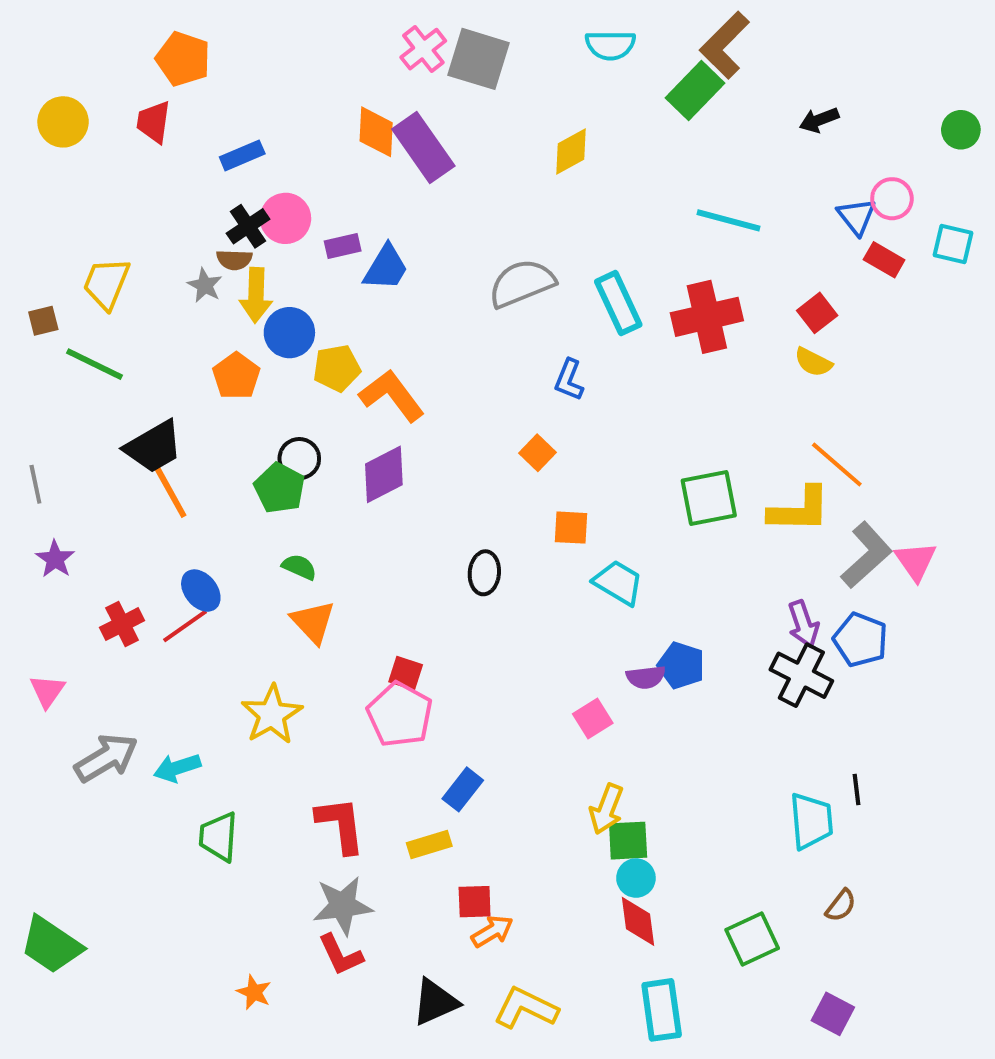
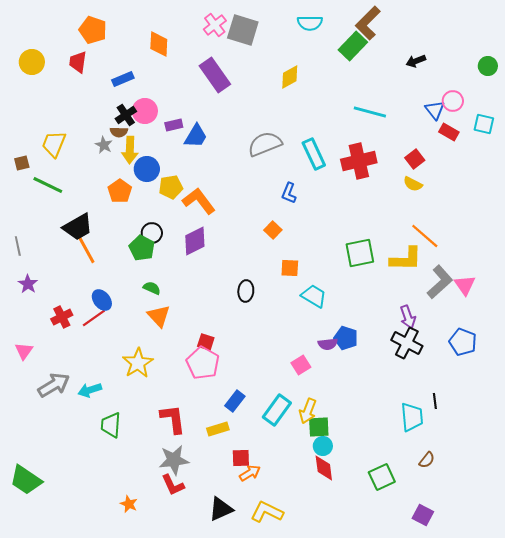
orange diamond: (376, 132) -> (159, 44), moved
blue pentagon: (860, 640) -> (463, 342), moved
cyan rectangle: (662, 1010) -> (277, 410), moved, turned 44

